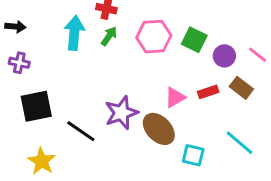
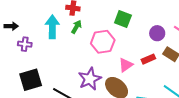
pink hexagon: (154, 37) -> (103, 42), moved
green square: (194, 40) -> (123, 19), moved
purple cross: (19, 63) -> (25, 44), moved

